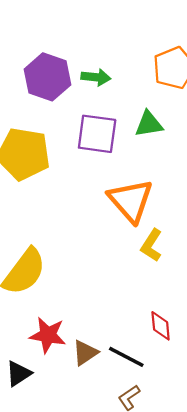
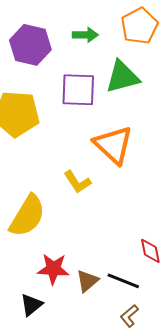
green arrow: (96, 77) -> (85, 35), moved
green triangle: (149, 124) -> (122, 77), size x1.4
yellow L-shape: (151, 245) -> (77, 182), moved, turned -60

